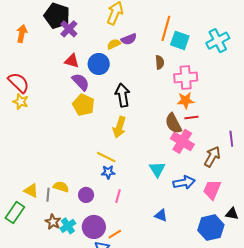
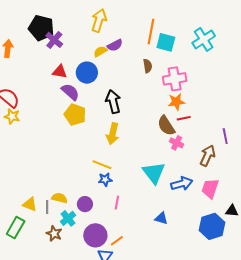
pink cross: (182, 141) -> (177, 143), size x0.6
cyan triangle: (157, 169) -> (154, 173), size x1.4
cyan cross: (68, 226) -> (68, 218), moved

